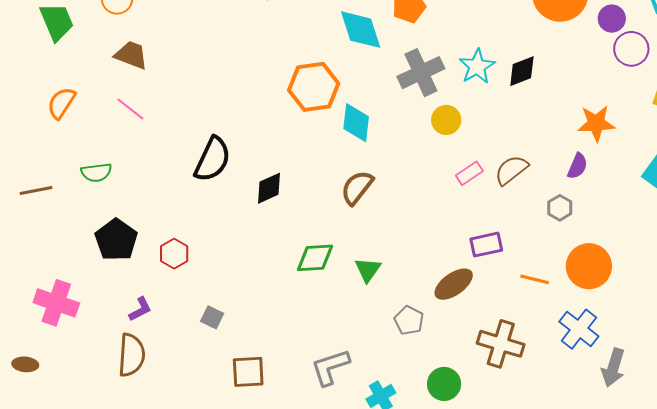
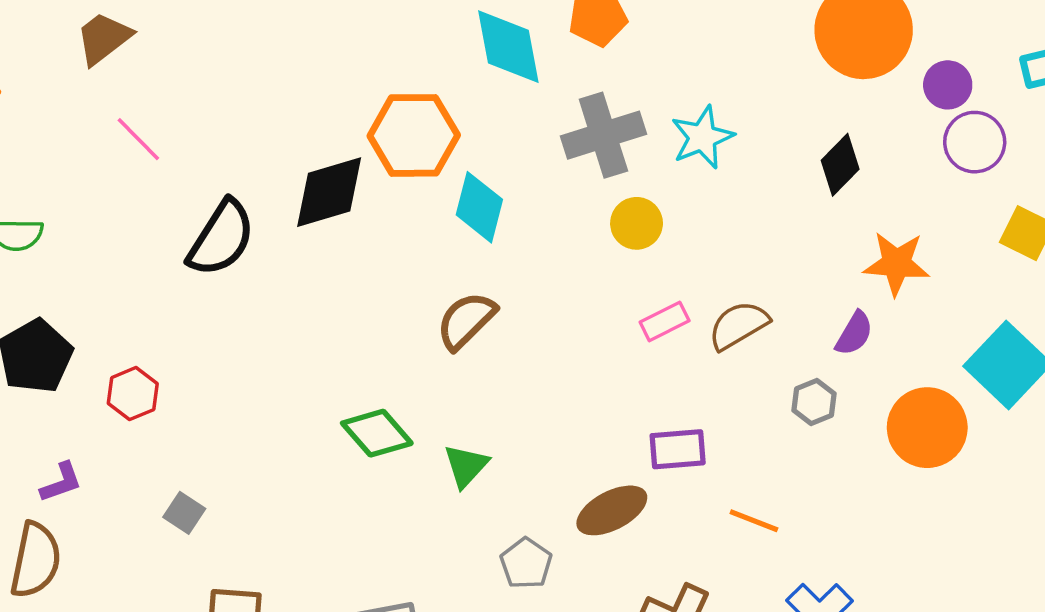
brown trapezoid: (131, 55) -> (104, 38), turned -66
black diamond: (522, 71) -> (840, 165), moved, turned -32
pink line: (130, 109) -> (138, 139), moved
black diamond: (269, 188) -> (329, 192), moved, size x1.4
green diamond: (315, 258) -> (377, 433), turned 45
orange circle: (589, 266) -> (927, 428), moved

